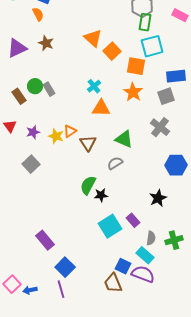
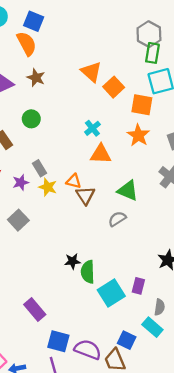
orange semicircle: (38, 14) -> (27, 44), size x1.5
green circle: (35, 86) -> (31, 119), moved
gray rectangle: (49, 89) -> (40, 168), moved
orange triangle: (70, 131) -> (74, 181), moved, turned 48
green semicircle: (88, 185) -> (88, 272), moved, turned -30
black star: (101, 195) -> (72, 261), moved
purple rectangle: (133, 220) -> (138, 286), turned 56
blue square: (65, 267) -> (58, 341), turned -30
purple semicircle: (143, 274) -> (88, 350), moved

